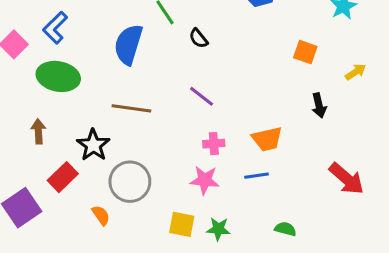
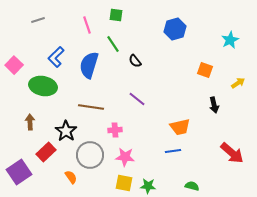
blue L-shape: (55, 28) -> (56, 57), moved
pink cross: (214, 144) -> (115, 130), moved
pink star: (205, 180) -> (125, 157), moved

